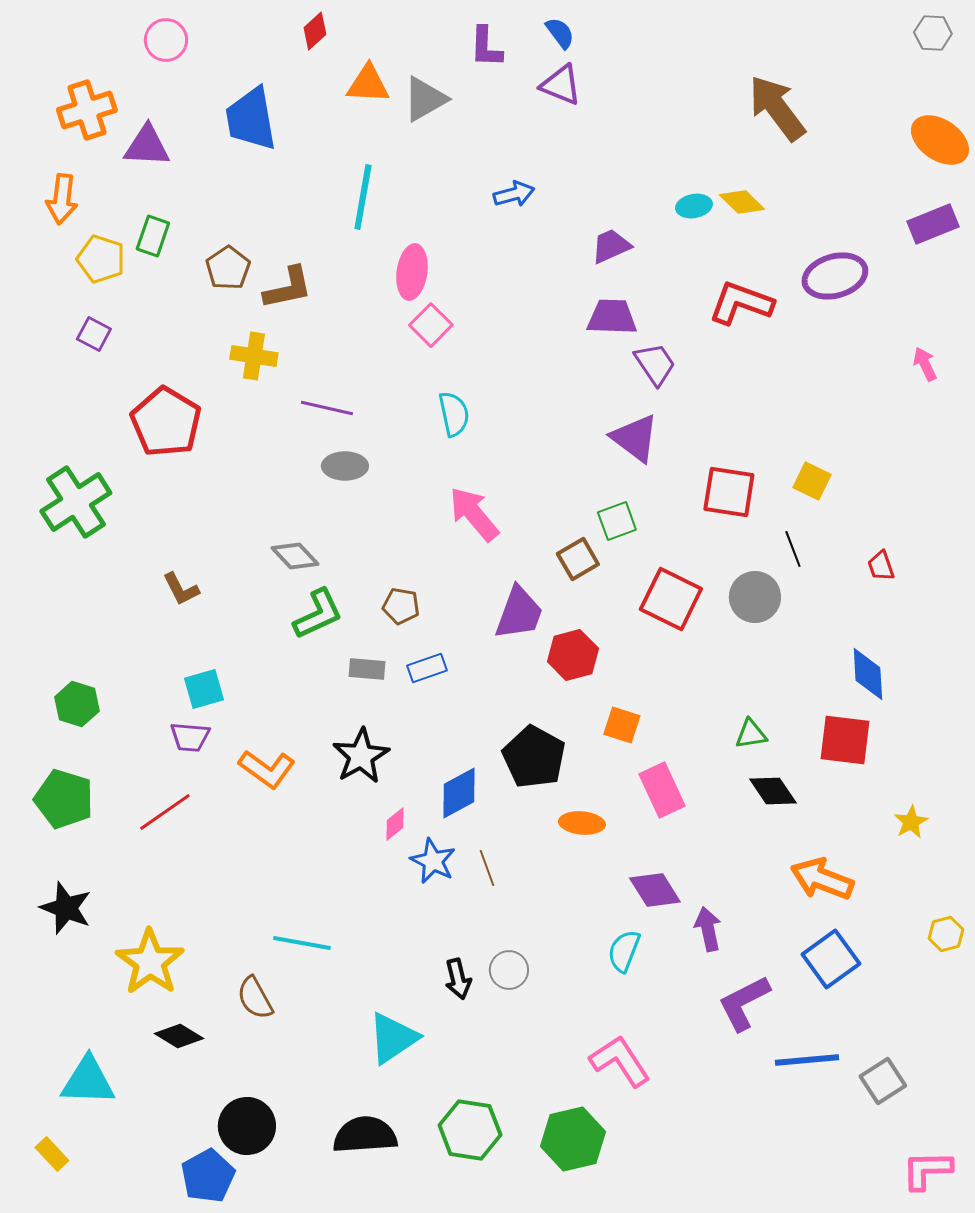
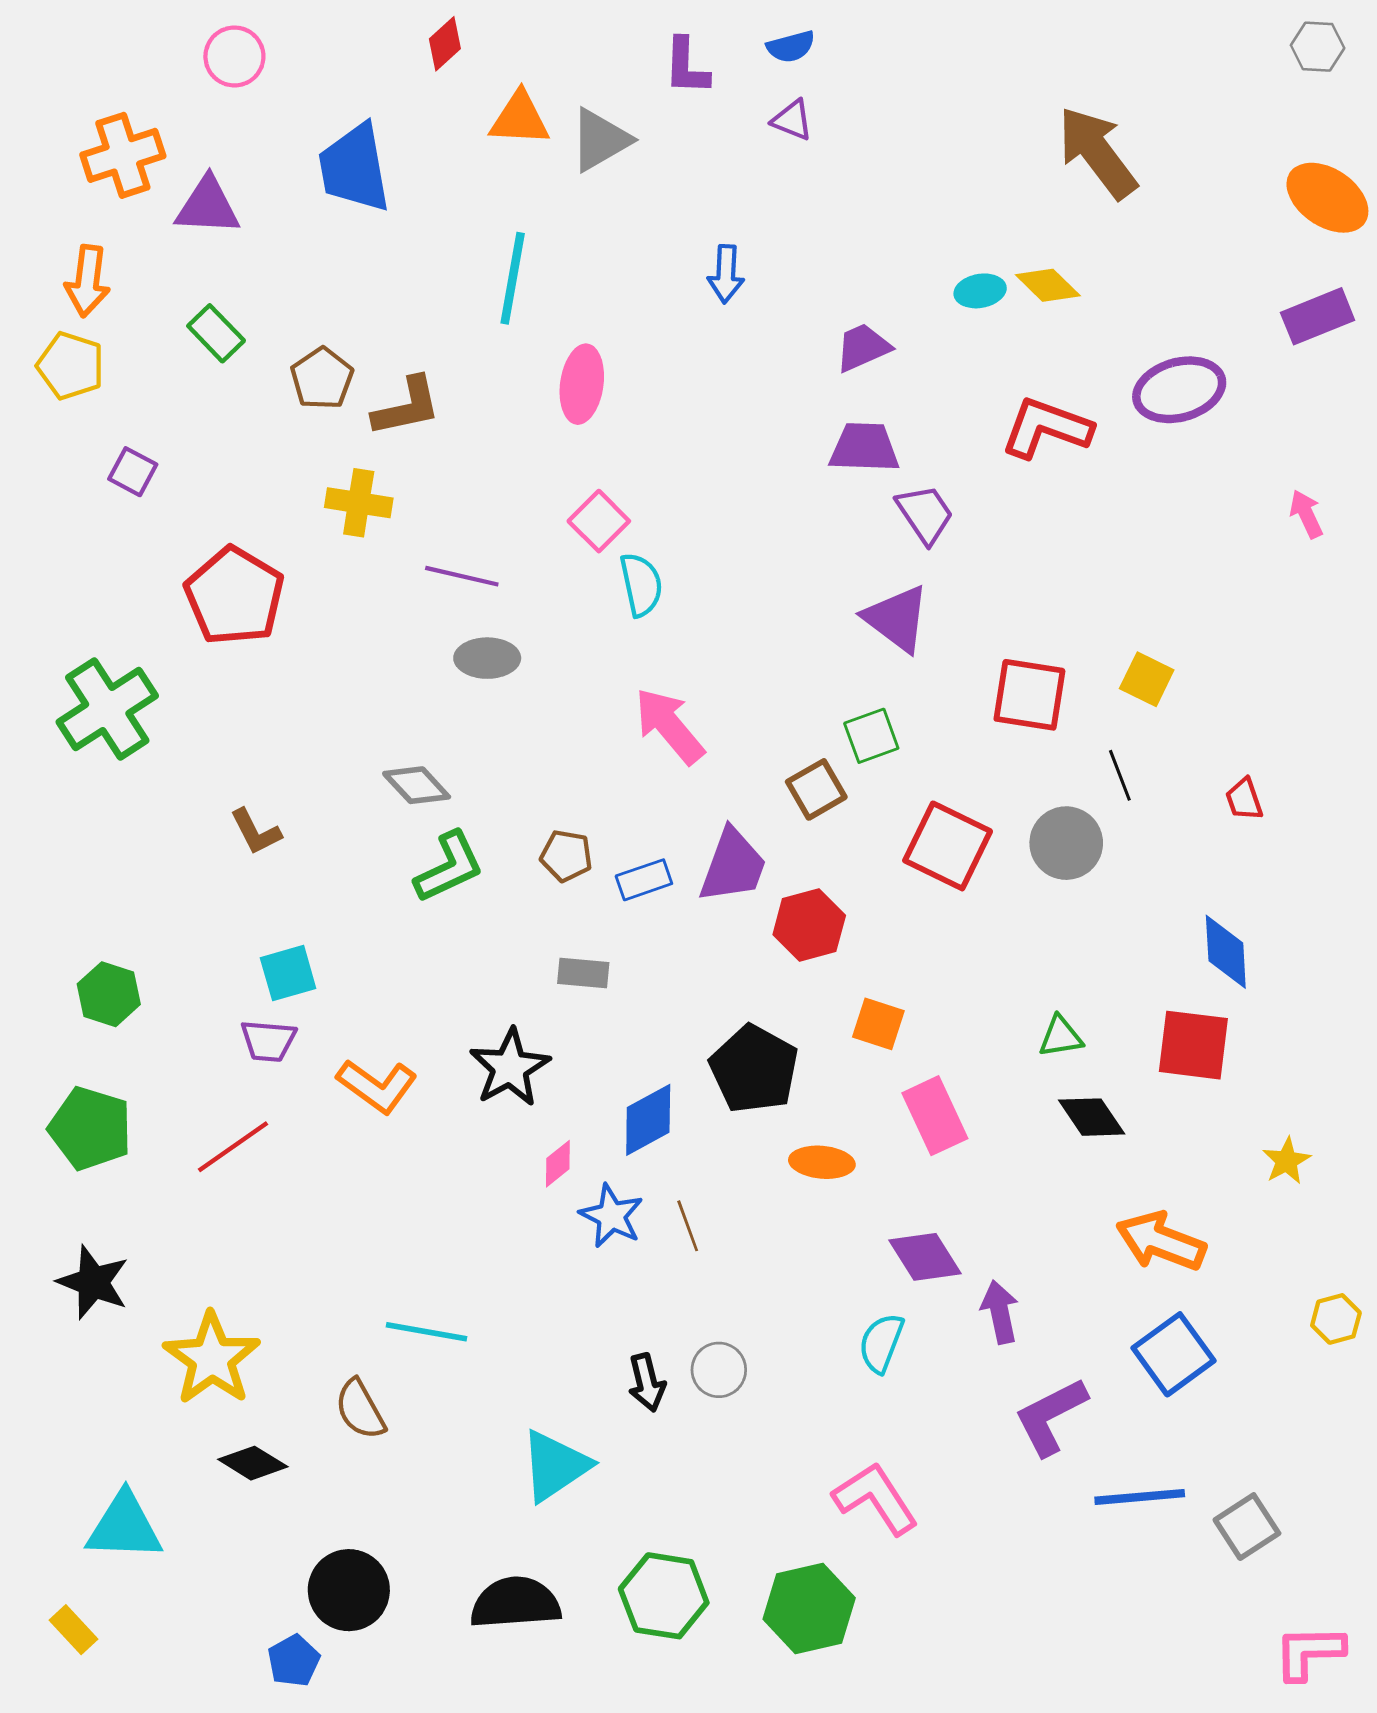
blue semicircle: (560, 33) -> (791, 47), turned 112
purple triangle: (561, 85) -> (792, 120), size x0.7
blue arrow: (514, 194) -> (726, 274), turned 108
green rectangle: (153, 236) -> (216, 333), turned -63
yellow pentagon: (101, 259) -> (71, 366), moved
pink square: (431, 325) -> (599, 521), moved
blue rectangle: (427, 668) -> (644, 880), moved
gray rectangle: (367, 669) -> (583, 973), moved
blue pentagon: (208, 1176) -> (294, 1661), size x0.7

